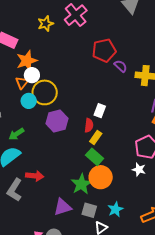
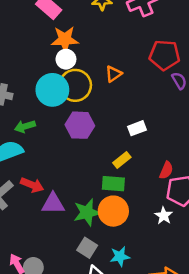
orange triangle: (22, 83) -> (113, 74), moved
cyan circle: (29, 101) -> (52, 90), size x1.6
white rectangle: (100, 111) -> (137, 128), turned 32
red semicircle: (89, 125) -> (166, 170), moved
green rectangle: (95, 157) -> (113, 184), turned -54
purple triangle: (63, 207) -> (53, 204), moved

